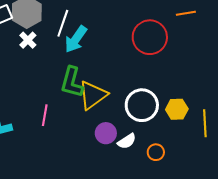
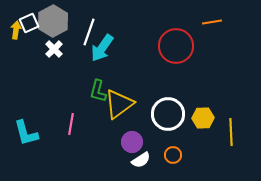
green L-shape: (72, 82) -> (98, 91), size x0.7
white semicircle: (127, 141) -> (141, 160), moved
orange circle: (156, 152) -> (173, 155), moved

